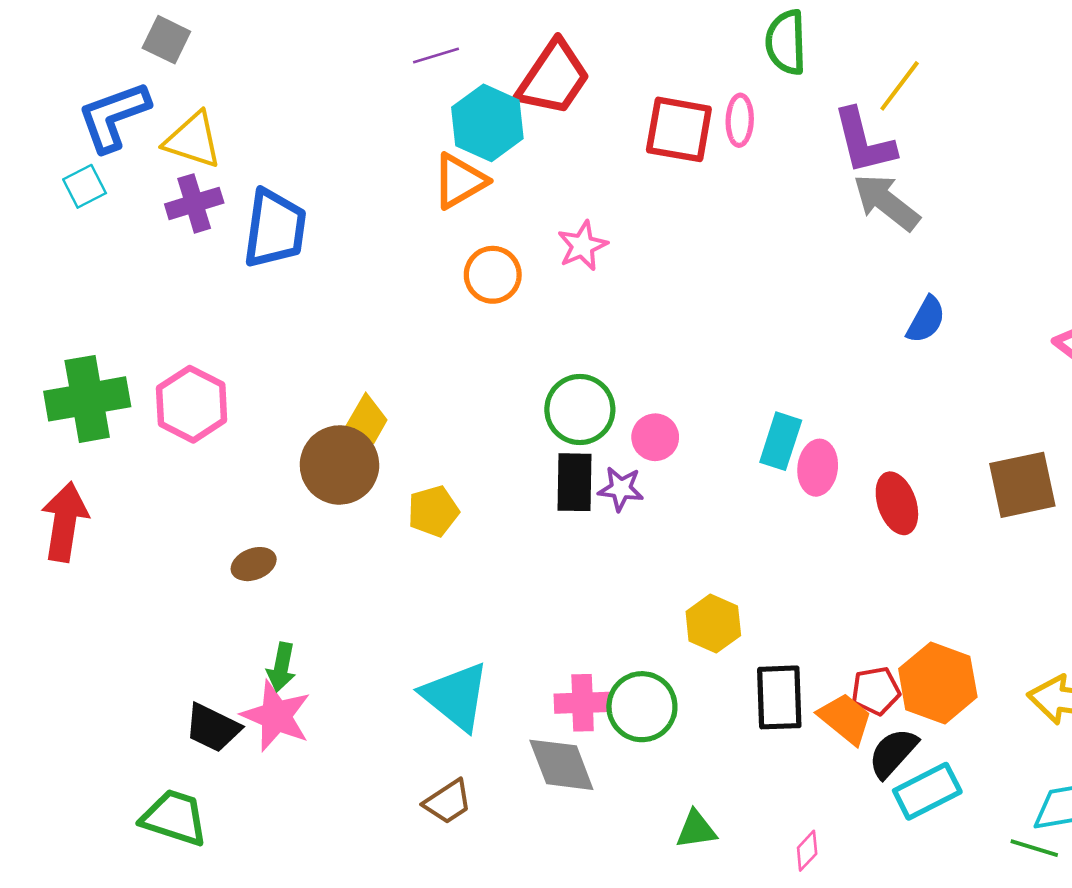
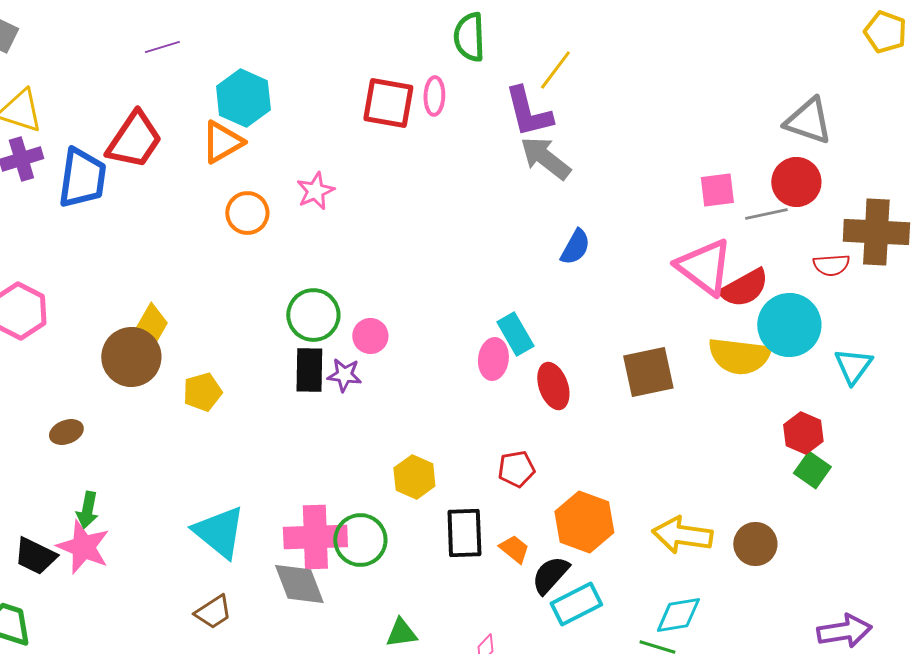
purple line: (436, 56) -> (162, 47), moved
red trapezoid: (553, 78) -> (134, 140), moved
cyan rectangle: (781, 441) -> (515, 334), moved, turned -48
red pentagon: (876, 691) -> (516, 469), moved
pink cross: (583, 703) -> (315, 537), size x1.5
orange trapezoid: (845, 719) -> (514, 549), size x0.7

